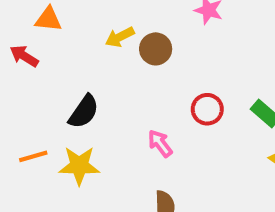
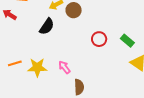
black semicircle: (84, 112) -> (47, 26), moved
pink arrow: (160, 143) -> (64, 67), moved

